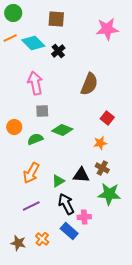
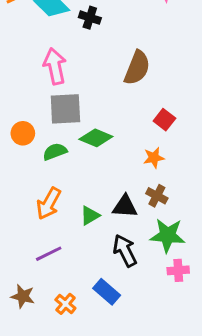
black cross: (58, 51) -> (90, 18), turned -32
gray square: (42, 111) -> (65, 109), size x1.6
black arrow: (66, 204) -> (125, 251), moved
pink cross: (84, 217) -> (178, 270), moved
brown star: (18, 243) -> (23, 296), moved

